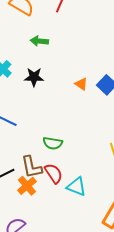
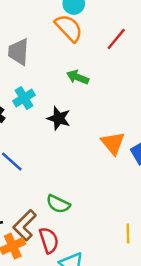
orange triangle: (81, 84) -> (113, 143), size x1.5
brown L-shape: (32, 167) -> (25, 225), turned 40

